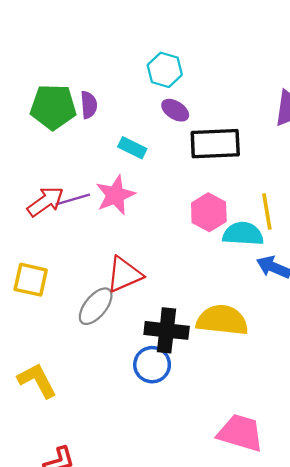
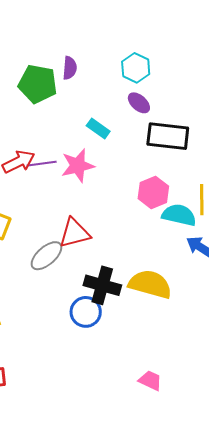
purple semicircle: (89, 105) -> (70, 68), moved
pink trapezoid: (240, 433) -> (150, 381), size x0.6

